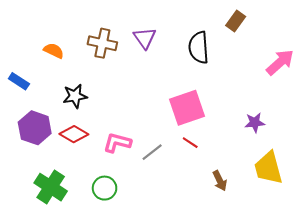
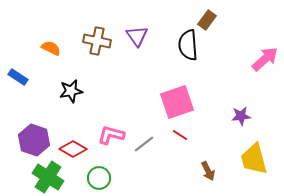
brown rectangle: (236, 21) -> (207, 20), moved
purple hexagon: (35, 128) -> (34, 140), moved
red diamond: (74, 134) -> (73, 149), moved

